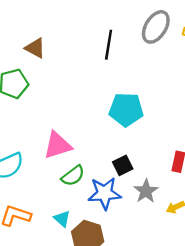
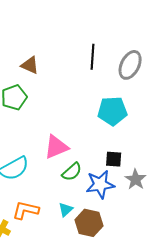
gray ellipse: (156, 27) -> (130, 65), moved
black square: (123, 165) -> (114, 159), turned 36
cyan triangle: (62, 219) -> (66, 209), turned 42

